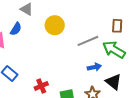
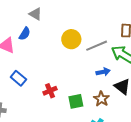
yellow circle: (55, 25) -> (71, 39), moved

